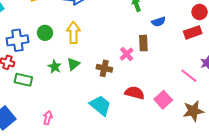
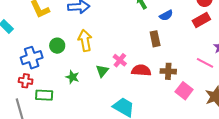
pink cross: (127, 54) -> (120, 60), moved
green triangle: (73, 64) -> (102, 71), moved
brown cross: (104, 68) -> (168, 71), moved
red semicircle: (135, 93) -> (141, 70), moved

